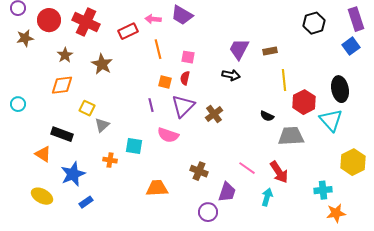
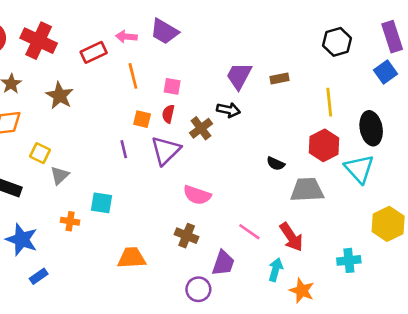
yellow line: (284, 80) -> (329, 102), moved
brown cross: (214, 114) -> (201, 128), moved
pink semicircle: (168, 135) -> (197, 195), moved
blue star: (73, 174) -> (22, 240), turned -30
orange star: (336, 213) -> (302, 291), moved, turned 30

